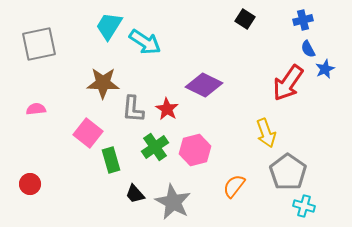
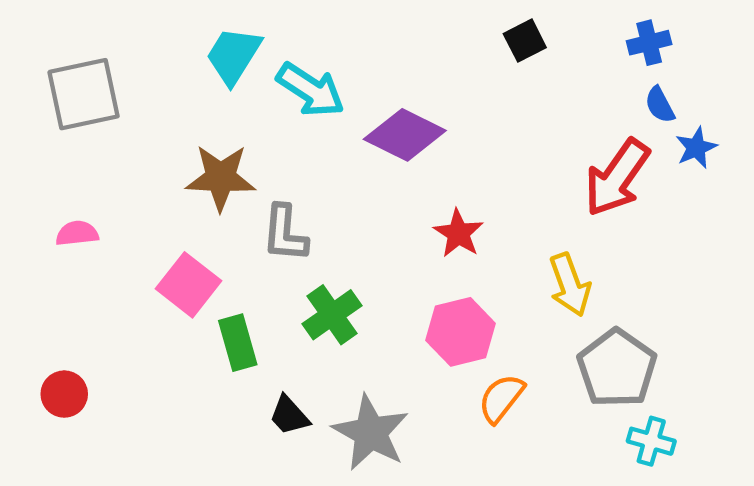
black square: (245, 19) -> (525, 41), turned 30
purple diamond: (204, 85) -> (405, 135), moved
red star: (167, 109) -> (458, 233), moved
pink hexagon: (195, 150) -> (461, 332), moved

